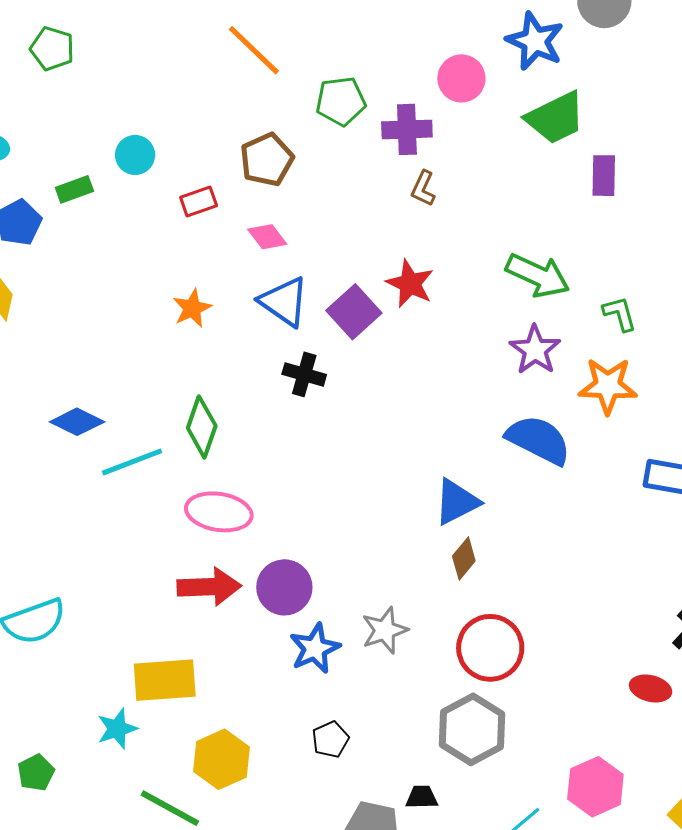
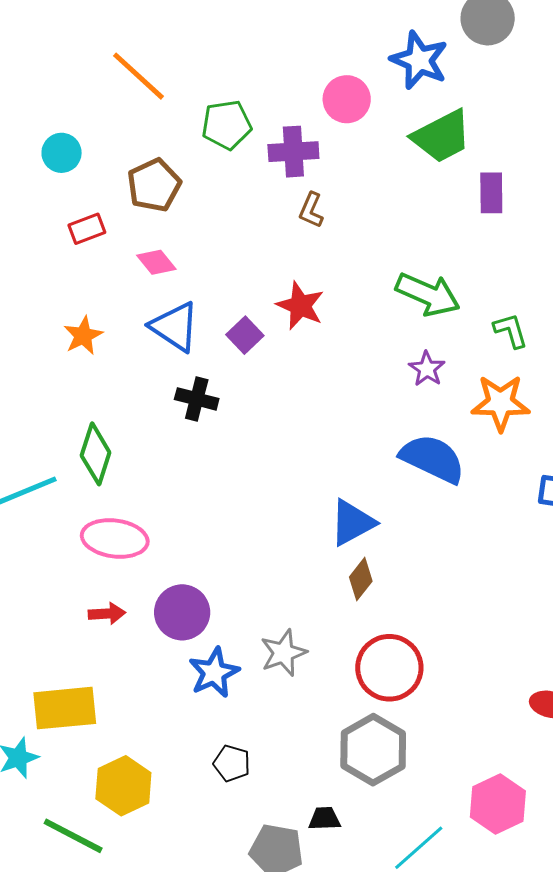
cyan circle: (135, 155) -> (62, 153), moved
purple square: (354, 312) -> (245, 335), size x0.7
purple star: (535, 350) -> (427, 369), size x0.7
red arrow: (209, 587) -> (107, 614), size x0.6
black pentagon: (330, 740) -> (232, 763), turned -30

